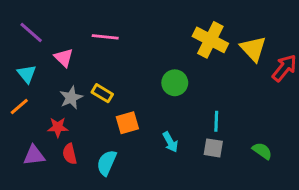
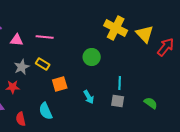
pink line: (105, 37) -> (45, 37), moved
pink triangle: (64, 58) -> (17, 40), turned -40
red semicircle: (70, 154) -> (21, 119), moved
cyan semicircle: (107, 163) -> (46, 111), turned -48

